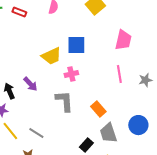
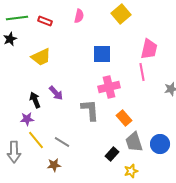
yellow trapezoid: (51, 56) -> (41, 57), moved
pink cross: (71, 74) -> (109, 87), moved, size x1.5
pink line: (119, 74) -> (142, 72), moved
blue circle: (138, 125) -> (160, 144), moved

